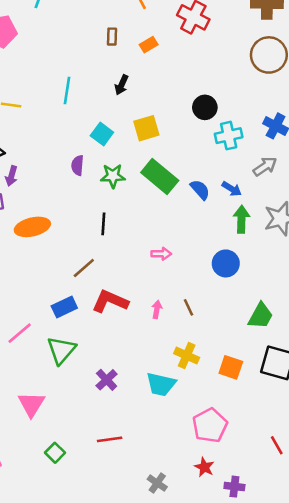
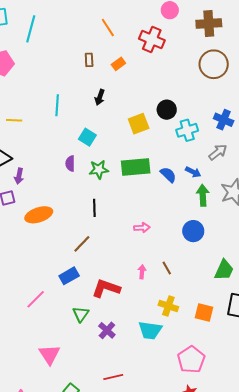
yellow square: (146, 128) -> (139, 124), moved
green rectangle: (160, 177) -> (136, 167), turned -40
red L-shape: (110, 301) -> (106, 288), moved
green triangle: (61, 350) -> (81, 314), moved, size x0.7

